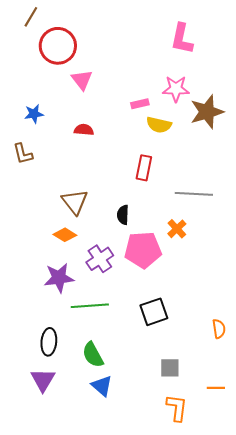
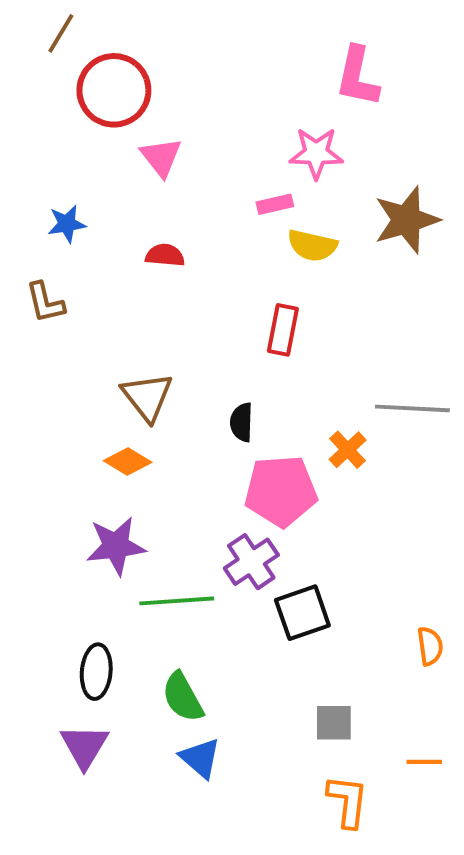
pink star: (176, 89) -> (316, 153), moved
gray line: (194, 194) -> (412, 408), moved
purple cross: (100, 259) -> (251, 562), moved

